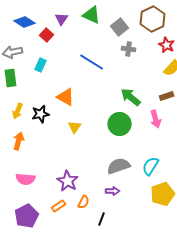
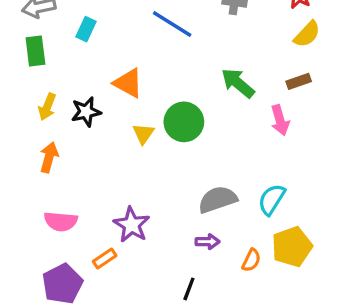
green circle: (120, 124) -> (184, 122), moved
orange semicircle: (84, 202) -> (251, 260), moved
orange rectangle: (59, 206) -> (105, 259), moved

